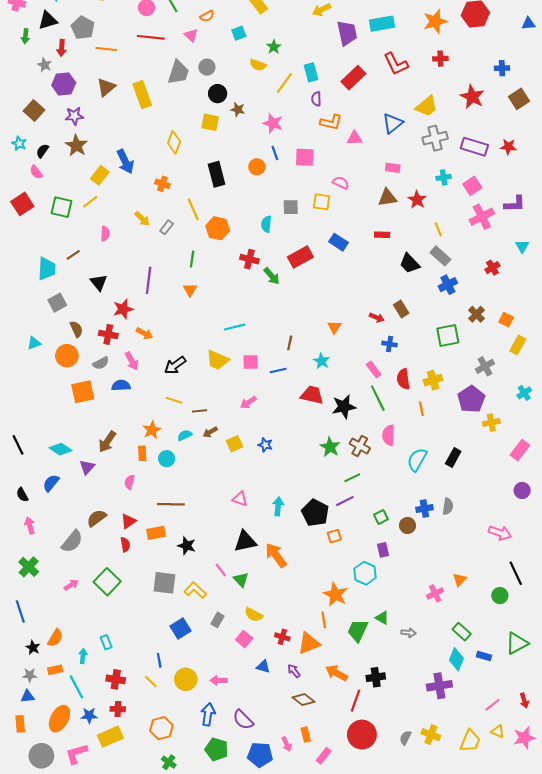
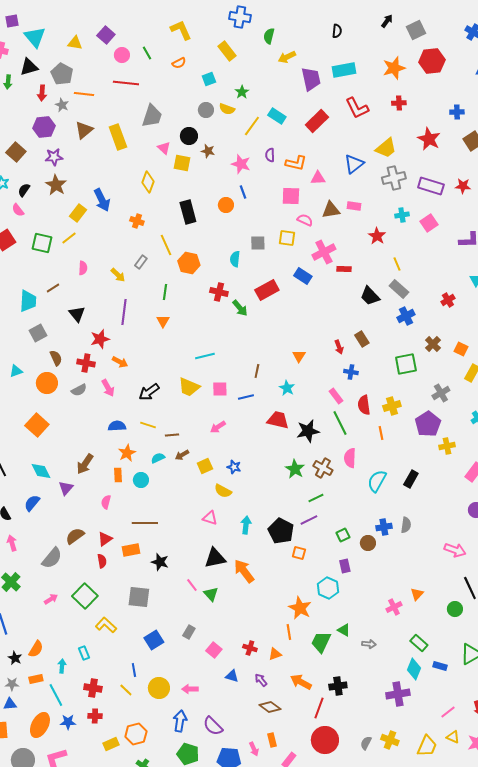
pink triangle: (191, 35) -> (164, 148), moved
gray star: (45, 65) -> (62, 105), moved
gray circle: (207, 67) -> (206, 110), moved
cyan rectangle: (311, 72) -> (277, 116), turned -42
purple semicircle: (316, 99) -> (270, 155), moved
pink square: (305, 157) -> (291, 196), moved
brown triangle: (387, 198) -> (331, 210), moved
pink cross: (482, 217) -> (324, 252), moved
yellow arrow: (142, 219) -> (118, 275), moved
red arrow: (377, 317) -> (339, 347), turned 48
blue semicircle: (121, 385) -> (117, 426), moved
orange square: (83, 392) -> (37, 425), moved, turned -35
cyan diamond: (60, 449) -> (41, 471), turned 30
orange square: (334, 536) -> (299, 553), turned 32
yellow L-shape: (195, 590) -> (106, 625), moved
yellow semicircle: (254, 615) -> (223, 491), moved
orange triangle: (309, 643) -> (275, 654), size x0.6
yellow rectangle: (110, 737) -> (111, 744), moved, size x0.7

